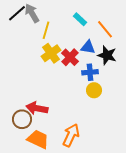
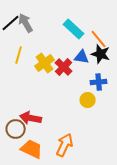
cyan rectangle: (80, 19) -> (74, 29), size x1.5
yellow line: (46, 30) -> (19, 55), moved
black star: (107, 55) -> (101, 54), moved
blue cross: (90, 72) -> (99, 82), moved

